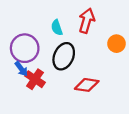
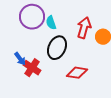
red arrow: (87, 21) -> (84, 28), moved
purple circle: (25, 48) -> (32, 17), moved

